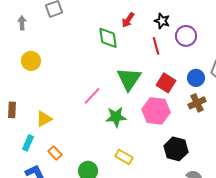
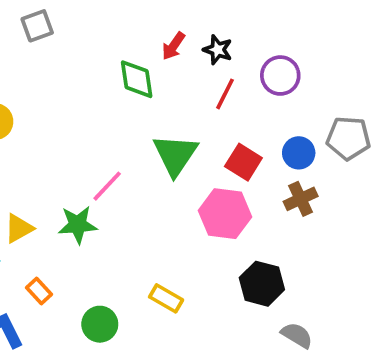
black star: (162, 21) -> (218, 50), moved
red line: (156, 46) -> (225, 94), turned 42
green star: (116, 117) -> (78, 225), moved

